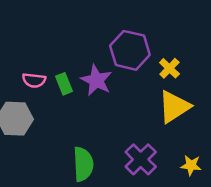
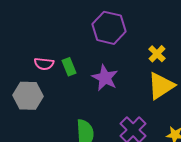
purple hexagon: (130, 50) -> (109, 28), moved
purple star: (96, 80) -> (105, 78), moved

